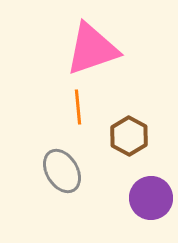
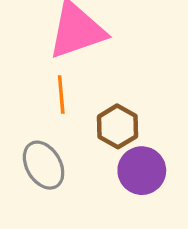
purple circle: (151, 198) -> (142, 171), moved

